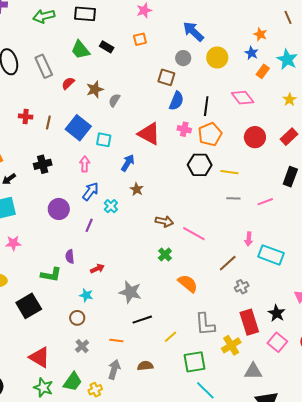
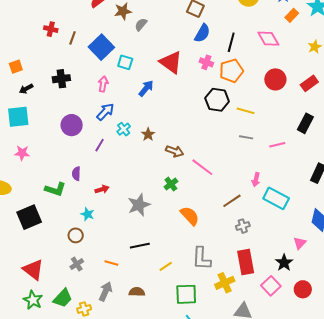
brown star: (137, 189) -> (148, 134), moved
gray star: (130, 292) -> (139, 205), moved, turned 30
black star: (277, 313) -> (284, 263), moved

